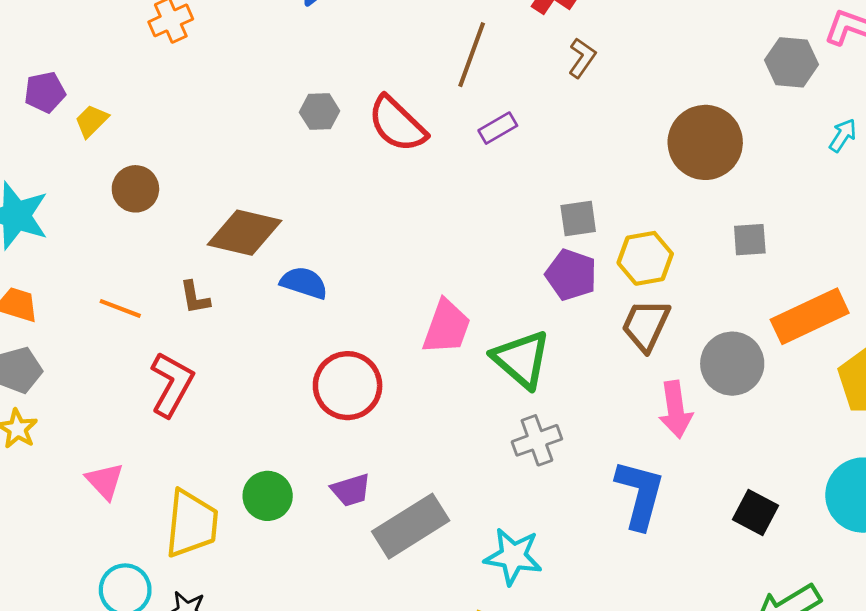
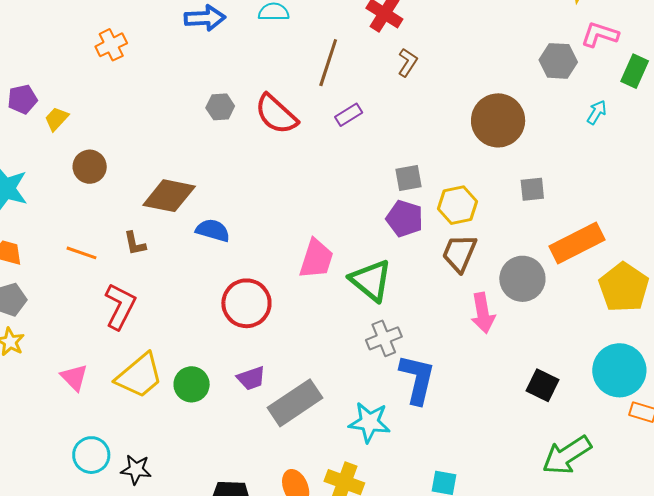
blue L-shape: (640, 494) -> (417, 379), moved
yellow trapezoid: (192, 524) -> (139, 376), moved, turned 46

